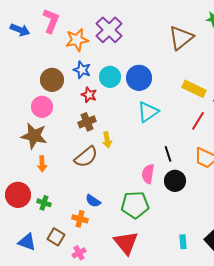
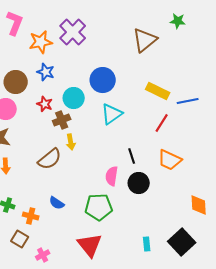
cyan circle: (110, 77) -> (74, 98), moved
red star: (89, 95) -> (45, 104), moved
brown cross: (87, 122) -> (62, 120), moved
orange cross: (80, 219) -> (31, 216), moved

